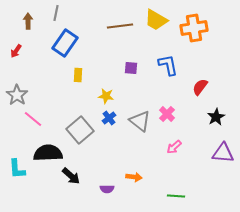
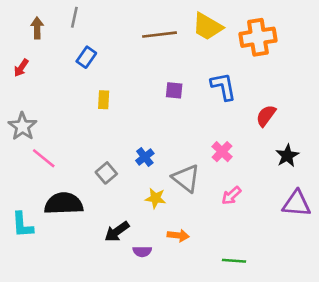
blue rectangle: (65, 43) -> (86, 57), size x0.6
yellow star: (106, 96) -> (156, 198), moved
gray triangle: (140, 121) -> (186, 178), moved
gray square: (80, 130) -> (106, 173), size x0.6
black arrow: (71, 176) -> (117, 231), moved, turned 102

